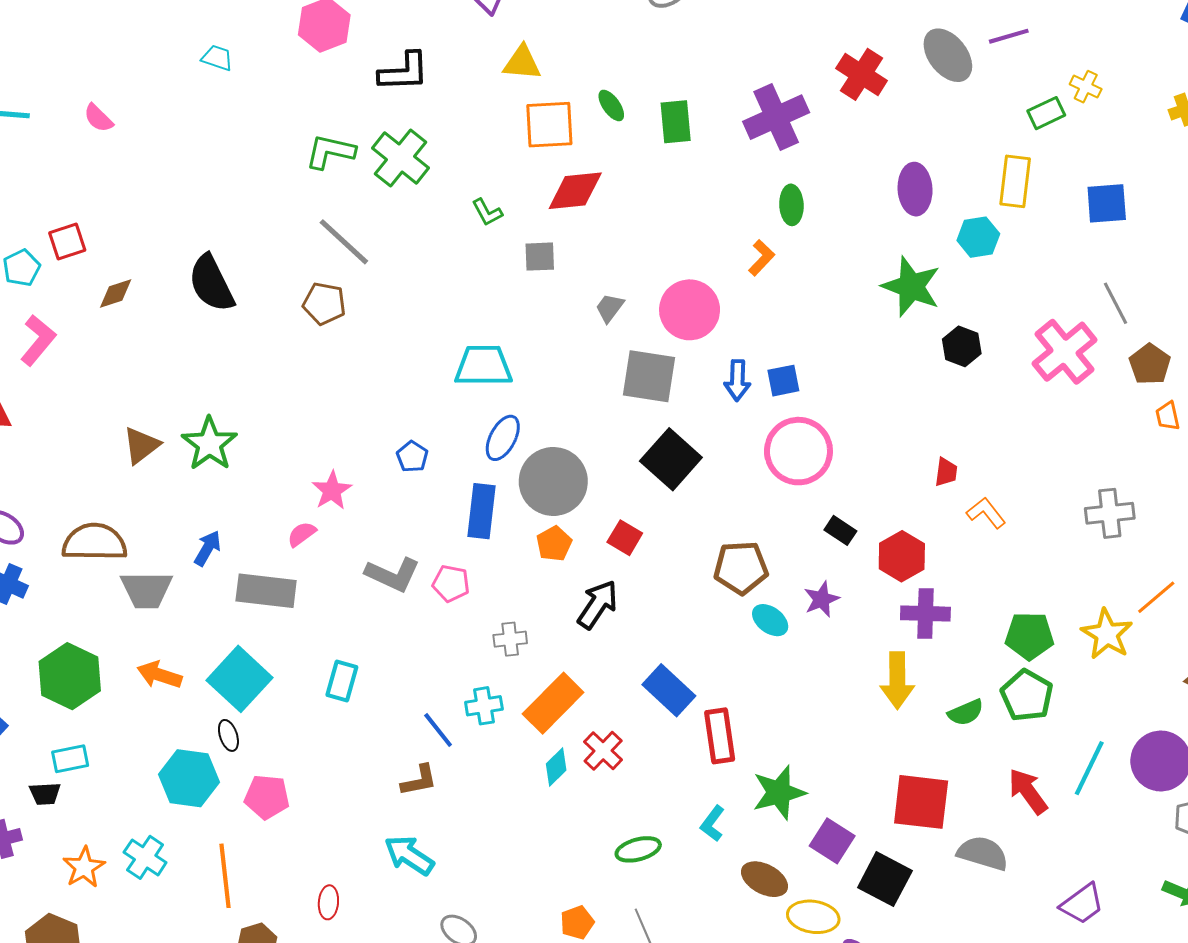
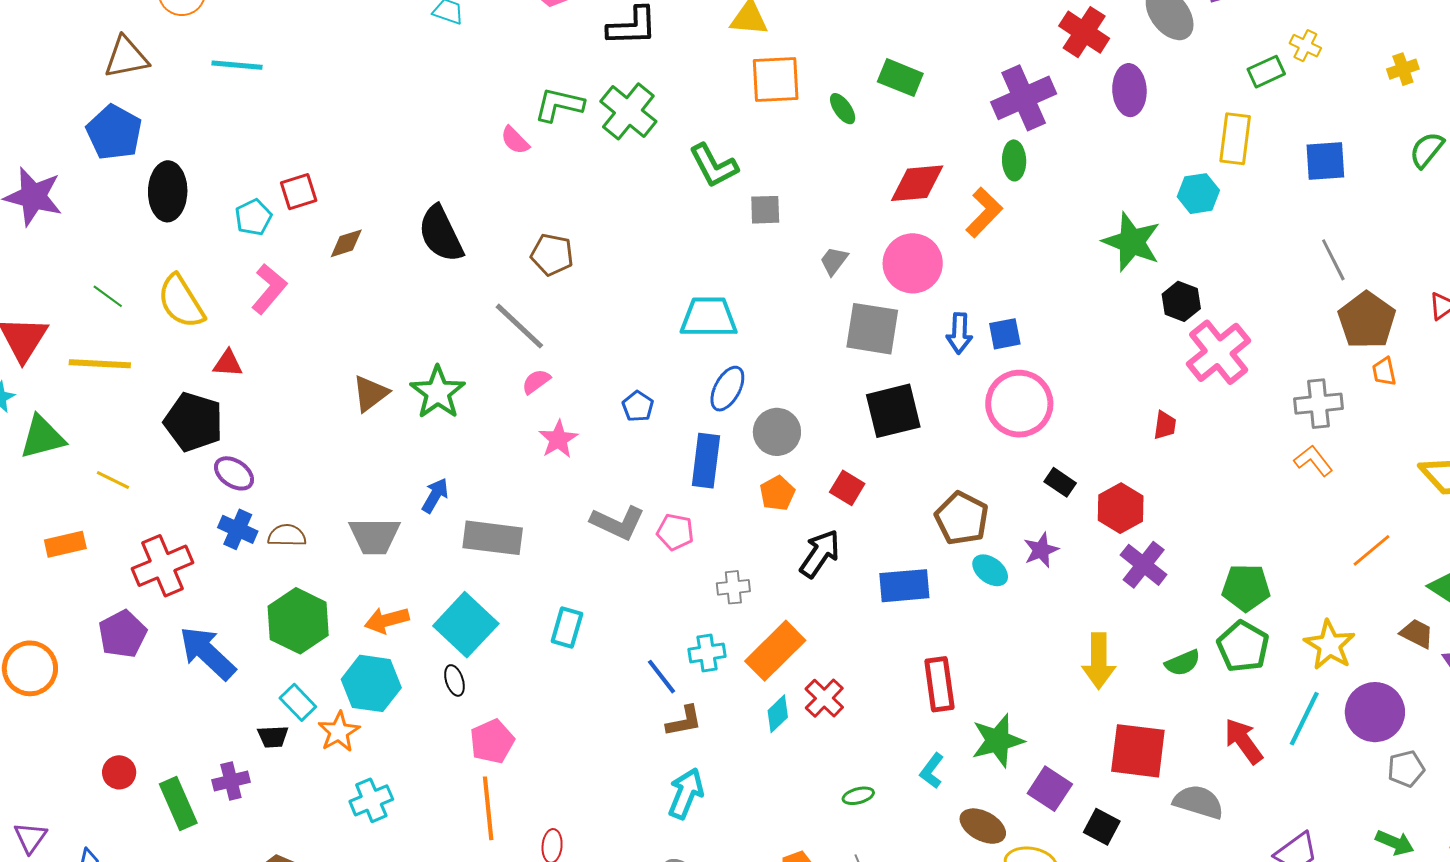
green ellipse: (611, 105) -> (843, 109), moved
purple cross: (776, 117) -> (1024, 98), moved
pink semicircle: (98, 118) -> (515, 140), moved
green rectangle: (676, 122) -> (900, 78), turned -63
purple ellipse: (915, 189) -> (1129, 90), moved
red diamond: (575, 191) -> (917, 183), moved
green L-shape: (487, 212) -> (714, 166), size x1.6
gray line: (344, 242) -> (519, 326), moved
orange L-shape: (761, 258) -> (984, 212), size x1.4
pink cross: (1064, 352) -> (1219, 352), moved
brown pentagon: (1150, 364) -> (1367, 320), size x1.4
black square: (671, 459) -> (893, 411), turned 34
gray circle: (553, 481) -> (777, 432), size x0.7
orange L-shape: (986, 513) -> (1313, 461), moved
gray cross: (1110, 513) -> (1318, 404), moved
pink semicircle: (302, 534) -> (536, 381), moved
brown semicircle: (94, 542) -> (287, 536), moved, size x0.6
brown pentagon: (741, 568) -> (962, 518), turned 30
purple cross: (925, 613) -> (1144, 565), turned 36
yellow star: (1107, 634) -> (1330, 645), moved
orange arrow: (159, 675) -> (387, 620), turned -33
yellow arrow: (897, 680) -> (1099, 661), moved
blue rectangle: (669, 690) -> (904, 586), moved, turned -48
cyan rectangle: (70, 759) -> (298, 702), turned 57
cyan hexagon: (189, 778) -> (371, 683), moved
brown L-shape: (419, 780) -> (684, 721), moved
pink pentagon: (267, 797) -> (492, 741), turned -30
green ellipse: (638, 849) -> (858, 796), size x0.7
cyan arrow: (409, 855) -> (686, 793), moved, turned 78
cyan cross: (145, 857) -> (371, 800), turned 33
orange star: (84, 867) -> (339, 732), moved
orange line: (225, 876) -> (488, 808), moved
black square: (885, 879) -> (1102, 827), size x0.7

